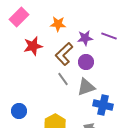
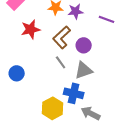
purple star: (85, 38) -> (76, 11), moved
blue cross: (103, 105) -> (74, 93), moved
blue circle: (19, 111) -> (17, 73), moved

